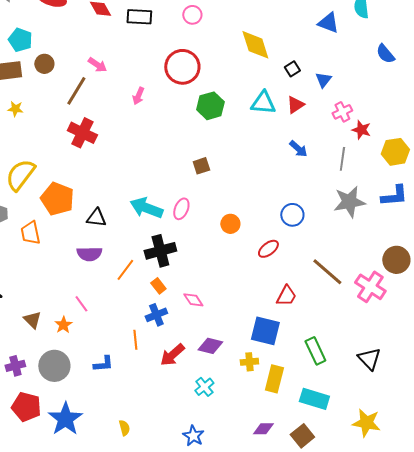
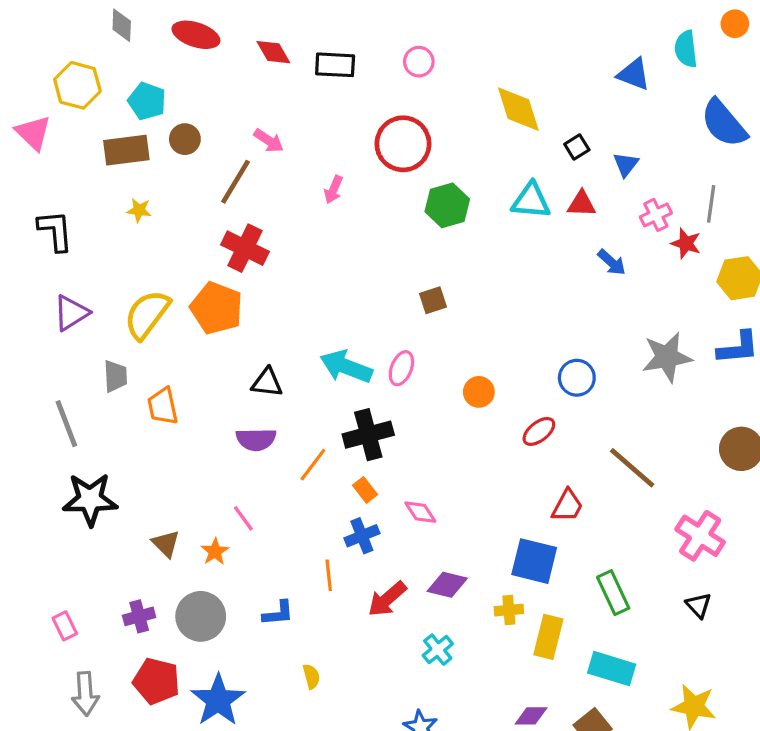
blue semicircle: (385, 54) -> (724, 123), size x1.6
red triangle: (295, 105) -> (582, 204), turned 36
blue arrow: (298, 149) -> (612, 262), moved
gray line: (342, 159) -> (711, 204), moved
orange pentagon: (57, 199) -> (217, 308), moved
pink cross: (370, 287) -> (700, 536), moved
black triangle: (369, 359) -> (699, 605), size x0.7
yellow semicircle: (124, 428) -> (311, 676), moved

